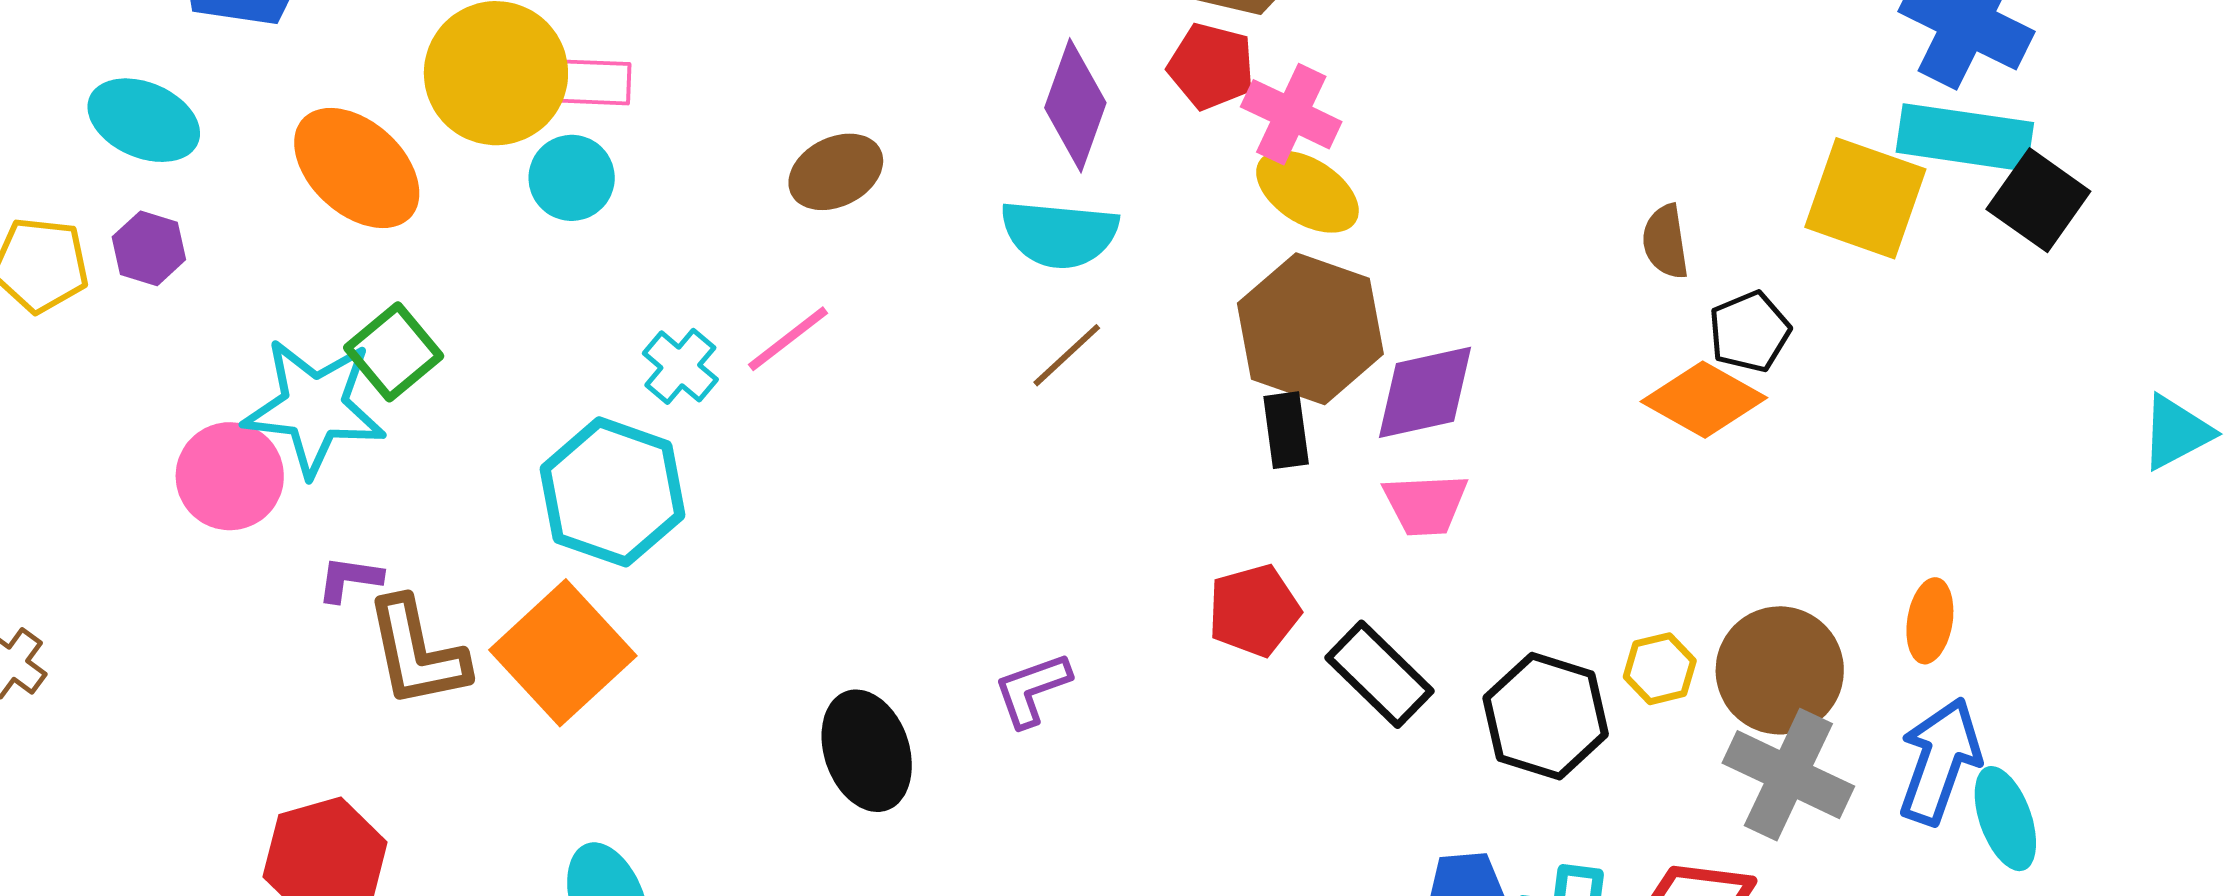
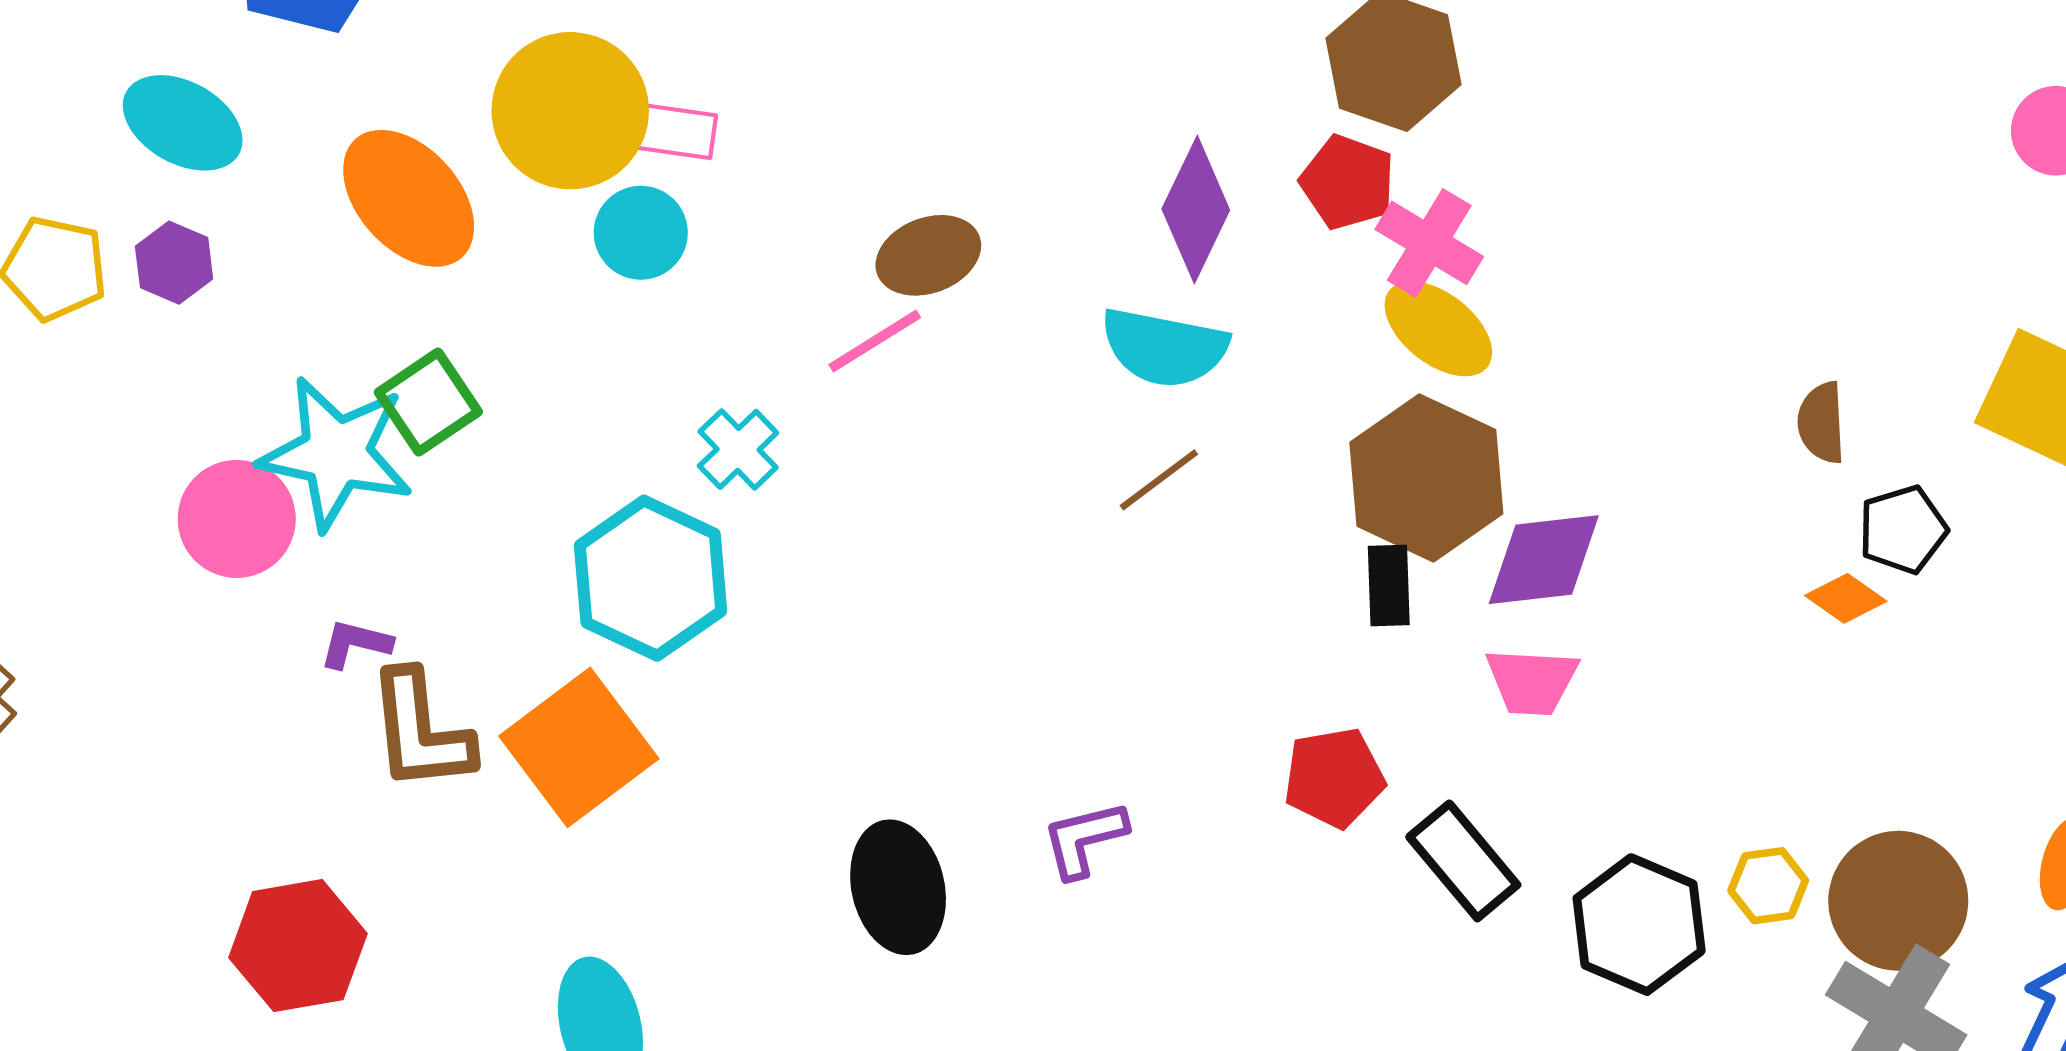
pink line: (788, 339) -> (875, 341), moved
orange diamond: (1704, 400) -> (1846, 598), size x0.6

